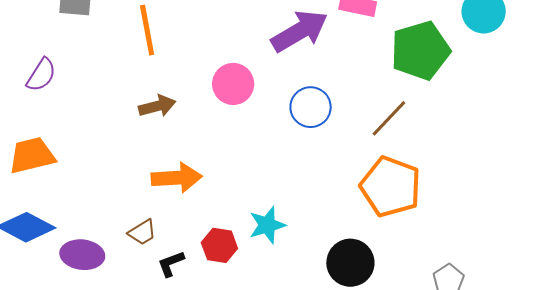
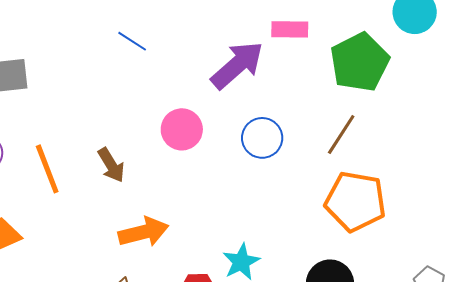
orange line: (147, 30) -> (47, 169), moved
brown arrow: (157, 106) -> (111, 165), turned 84

